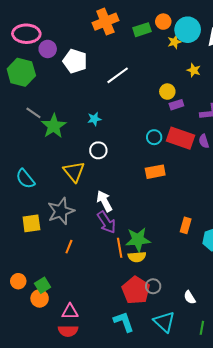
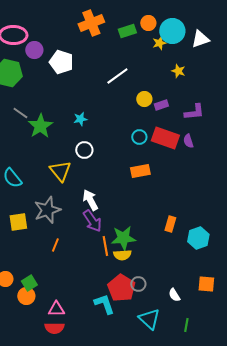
white line: (118, 75) -> (117, 76), moved
yellow circle: (167, 92) -> (144, 99), moved
cyan L-shape: (124, 322) -> (104, 304), moved

